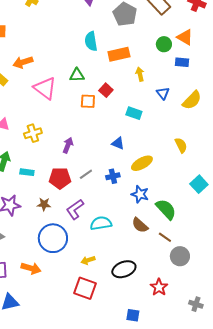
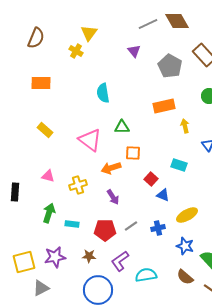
cyan semicircle: (91, 41) -> (103, 93), moved
orange arrow: (23, 62) -> (111, 168), moved
red square: (106, 90) -> (151, 179), moved
purple arrow: (68, 145) -> (113, 197), turned 126

